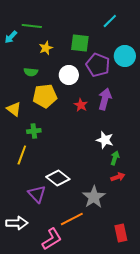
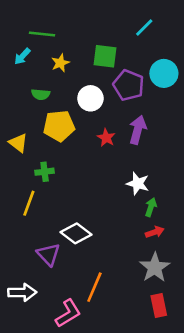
cyan arrow: (11, 37) -> (22, 56), moved
gray star: (94, 197) -> (155, 267), moved
orange line: (72, 219) -> (94, 287), turned -40

